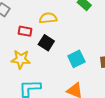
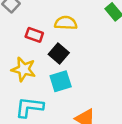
cyan square: (76, 59) -> (61, 81), moved

